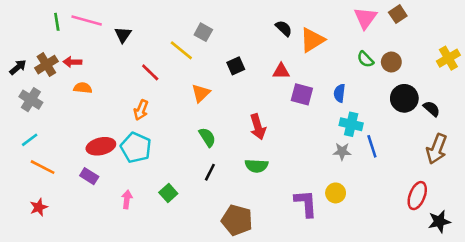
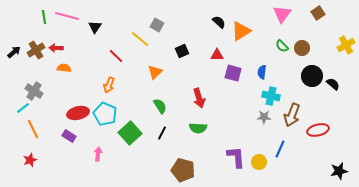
brown square: (398, 14) -> (318, 13), moved
gray cross: (31, 100) -> (34, 91), moved
blue line: (372, 146) -> (280, 149), moved, turned 42
brown arrow: (437, 149) -> (292, 115), moved
orange line: (43, 167) -> (33, 129), turned 36
green square: (168, 193) -> (130, 133), moved, size x1.6
yellow circle: (336, 193) -> (259, 162), moved
red ellipse: (417, 196) -> (318, 130), moved, turned 55

